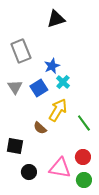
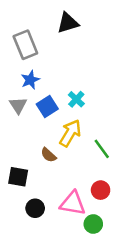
gray rectangle: (21, 51) -> (25, 45), moved
blue star: (52, 66) -> (30, 80), moved
green circle: (84, 180) -> (93, 224), moved

